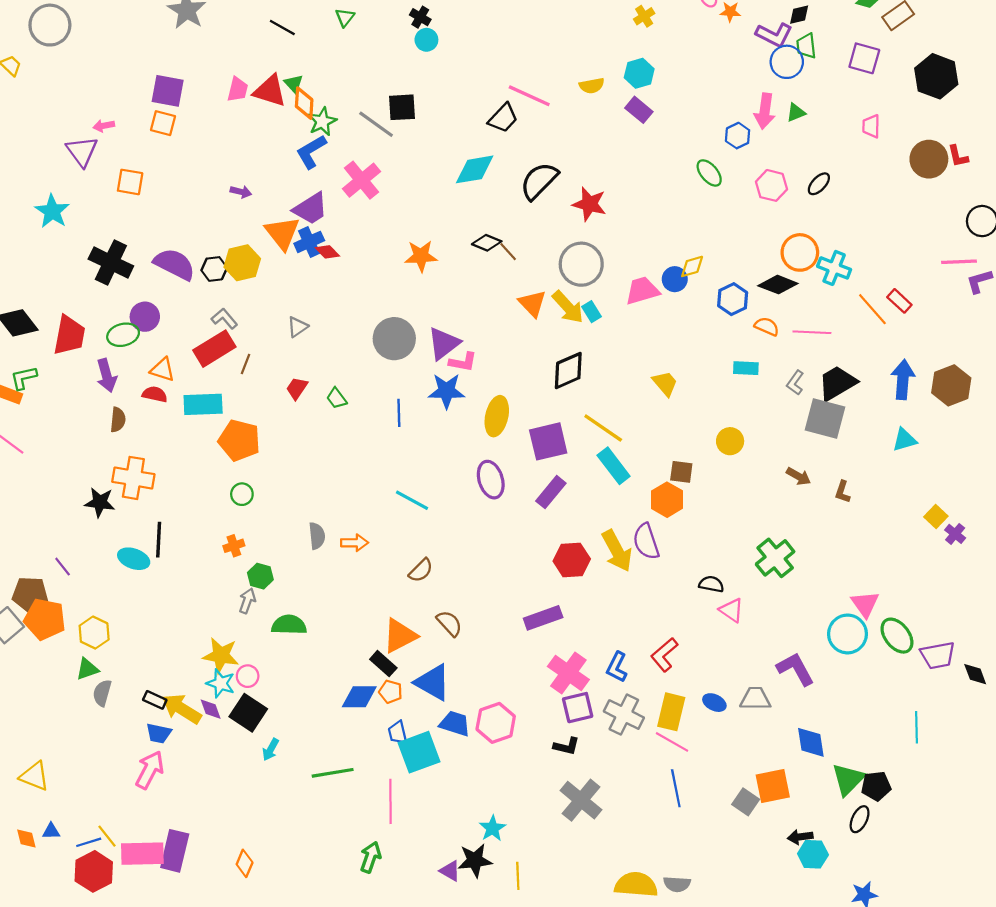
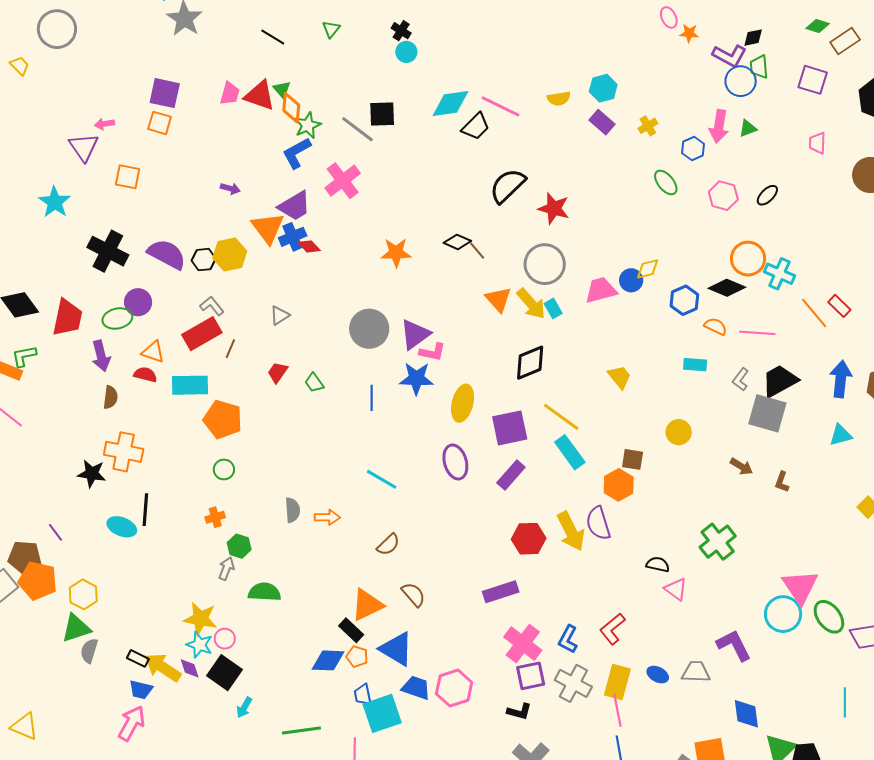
yellow cross: (644, 16) -> (648, 126), moved
cyan diamond: (475, 169) -> (451, 104), moved
pink triangle: (865, 604) -> (800, 587), size x1.4
green triangle: (87, 669) -> (76, 628), size x1.4
pink line: (672, 742) -> (617, 710), turned 48

